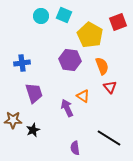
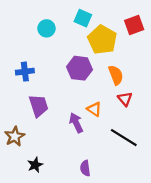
cyan square: (64, 15) -> (83, 18), moved
cyan circle: (41, 16) -> (46, 28), moved
brown star: (13, 120) -> (15, 136), turned -30
black star: (33, 130) -> (35, 165), moved
black line: (109, 138) -> (124, 138), moved

